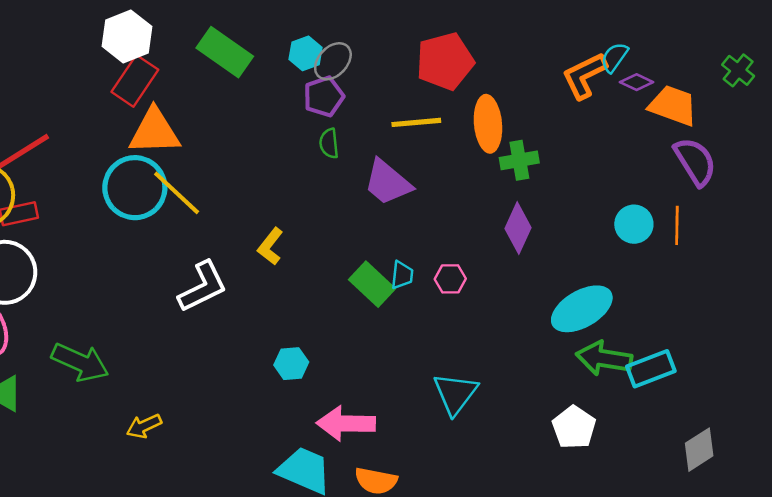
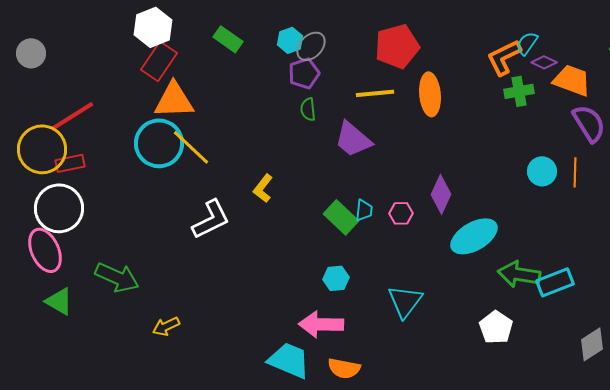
green rectangle: (225, 52) -> (228, 39), size x0.7
green cross: (519, 160) -> (519, 91), moved
purple diamond: (518, 228) -> (441, 194), moved
cyan ellipse: (582, 309) -> (474, 236), moved
cyan hexagon: (291, 364) -> (336, 278), moved

